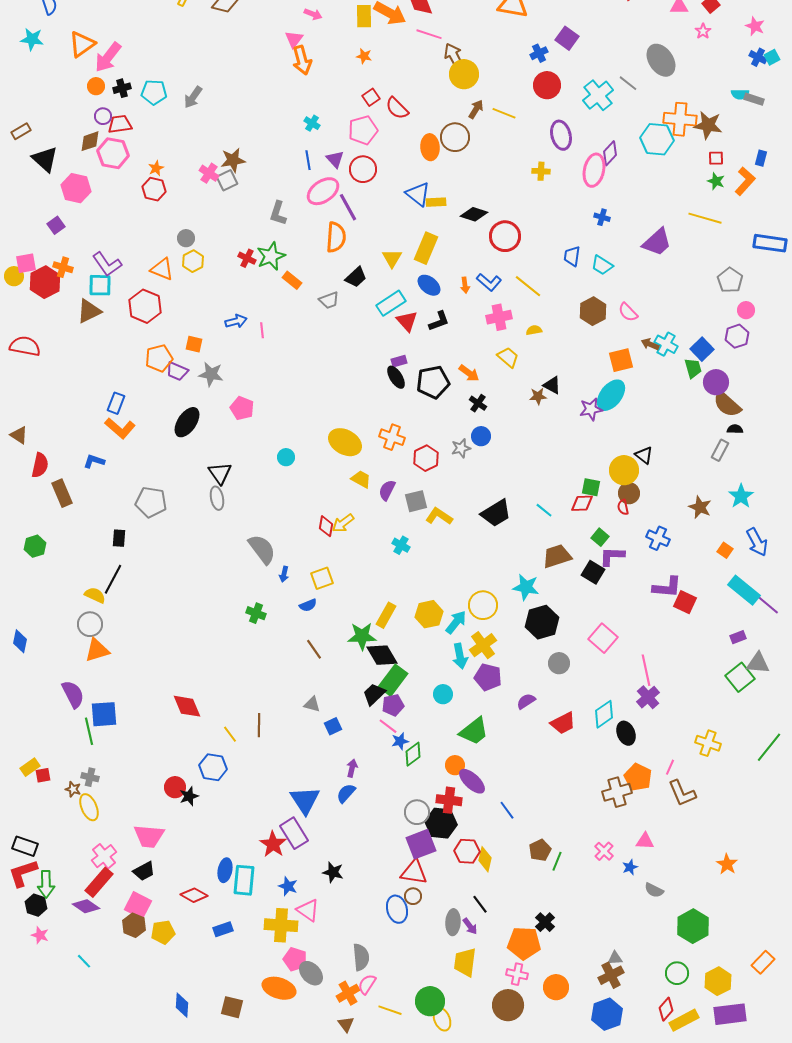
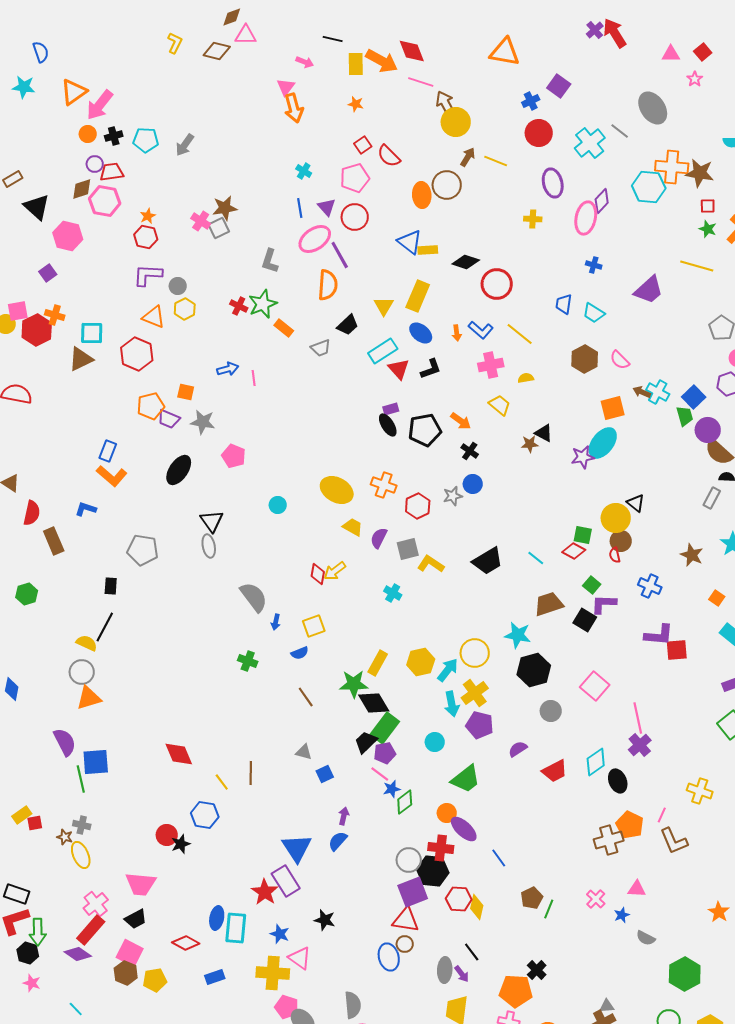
purple L-shape: (107, 264) -> (148, 275), moved, turned 128
red diamond: (582, 503) -> (574, 551), turned 30
red square: (685, 602) -> (677, 650), turned -30

